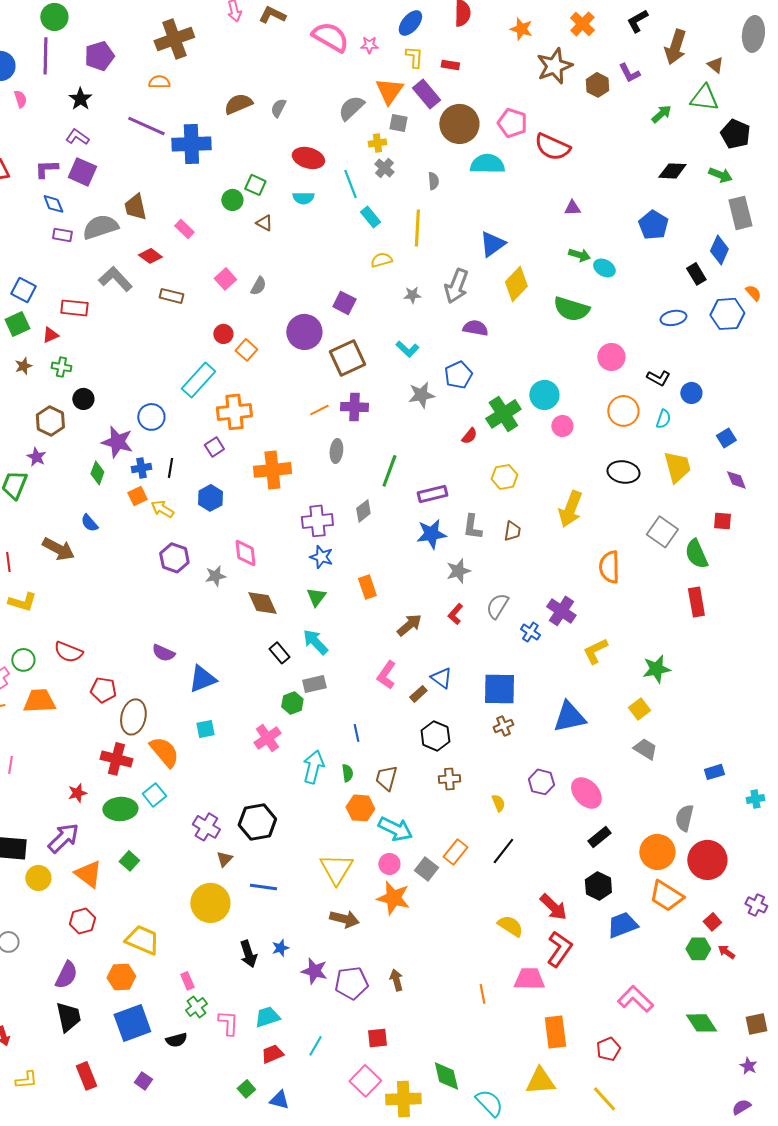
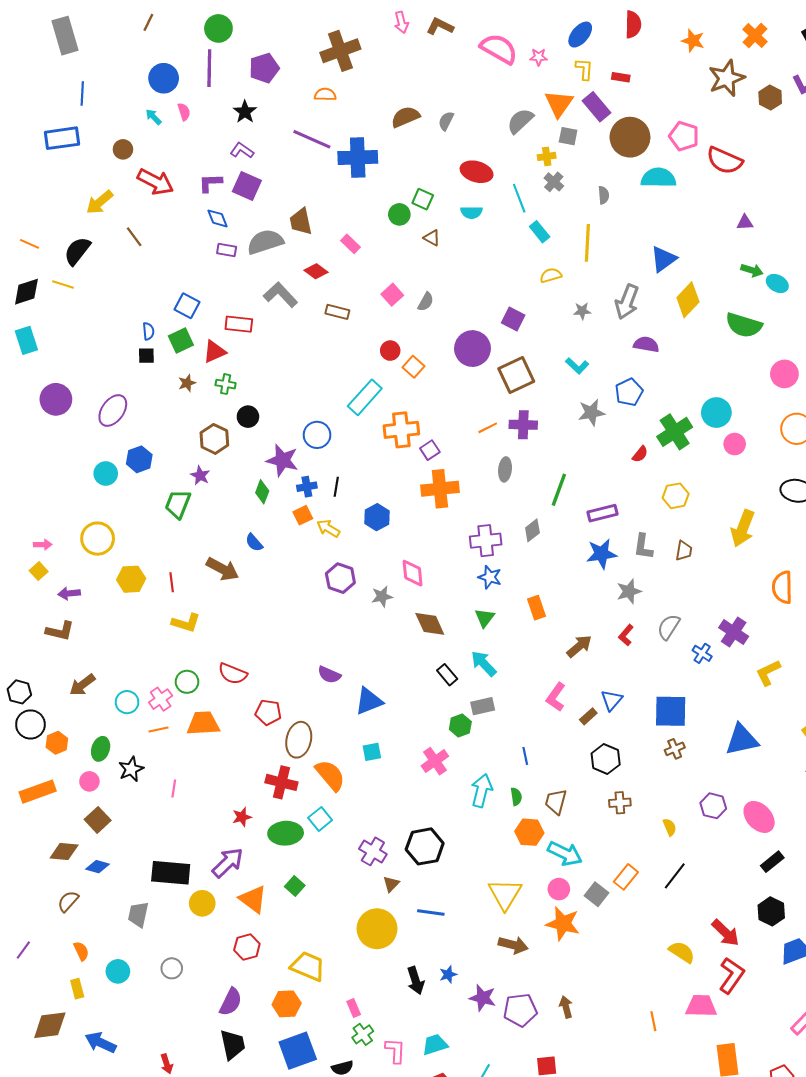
red triangle: (50, 335) -> (214, 352), size x1.4
purple square: (214, 447) -> (430, 450), moved
blue triangle: (441, 678) -> (612, 700), turned 35

